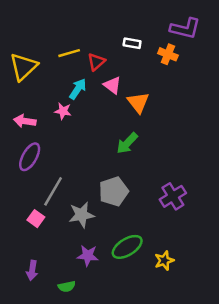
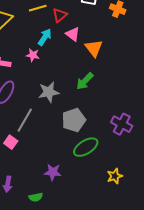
purple cross: (173, 196) -> (122, 124), turned -30
gray star: (81, 215) -> (49, 92), moved
green ellipse: (127, 247) -> (86, 147), moved

